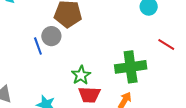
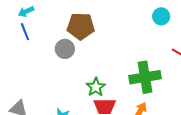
blue line: (38, 46) -> (25, 32), moved

